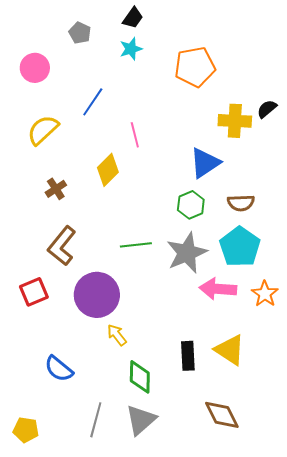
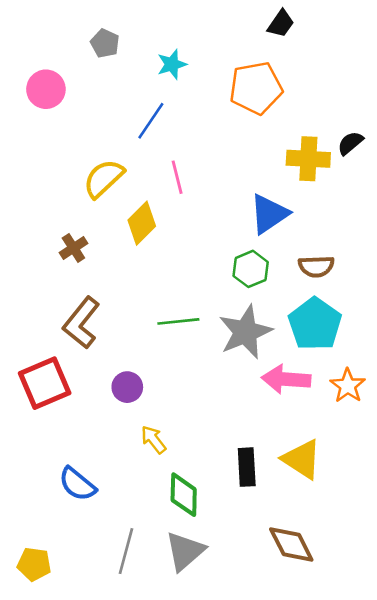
black trapezoid: (133, 18) -> (281, 24), moved
blue line: (93, 102) -> (151, 121), moved
yellow semicircle: (43, 130) -> (104, 178), moved
red square: (34, 292) -> (45, 383), size x1.4
purple circle: (97, 295) -> (127, 387), size x0.5

